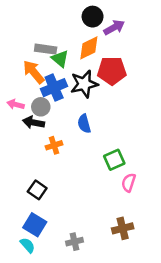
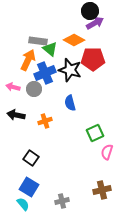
black circle: (93, 17) -> (90, 11), moved
orange diamond: (89, 48) -> (74, 40), turned 55
orange arrow: (34, 72) -> (28, 60), turned 65
black star: (84, 84) -> (70, 70), turned 30
black arrow: (34, 122) -> (16, 115), moved

